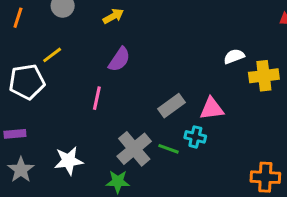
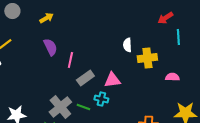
white semicircle: (234, 56) -> (127, 45), turned -72
purple semicircle: (119, 59) -> (50, 47), turned -60
pink line: (97, 98) -> (70, 60), moved

